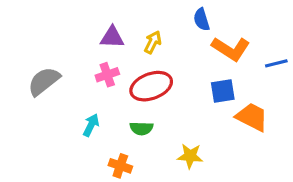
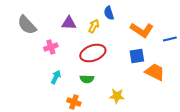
blue semicircle: (202, 19) -> (109, 13), moved
pink cross: (107, 75) -> (51, 47), moved
gray semicircle: (44, 81) -> (27, 25), moved, turned -95

